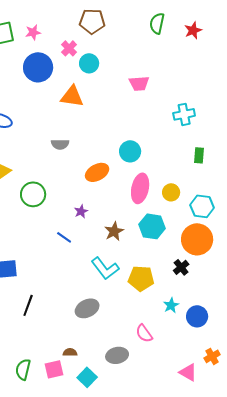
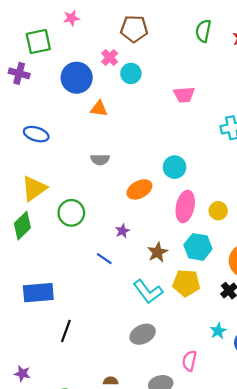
pink star: (33, 32) -> (71, 18), moved
orange triangle: (72, 96) -> (99, 109), moved, size x0.7
yellow pentagon: (141, 278) -> (186, 283), moved
gray ellipse: (87, 308) -> (143, 334), moved
pink semicircle: (144, 333) -> (189, 361), turned 48

